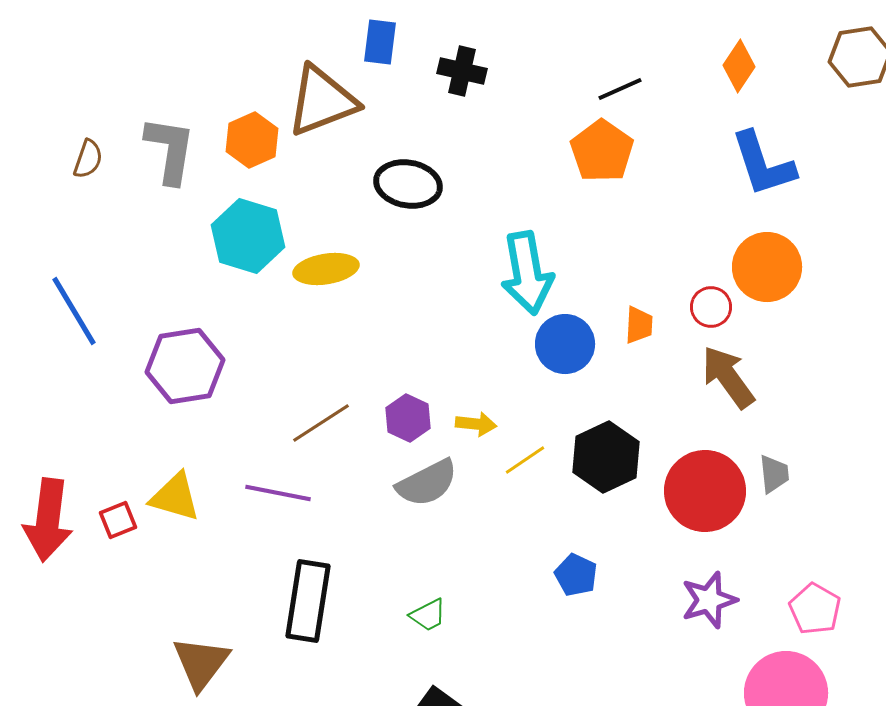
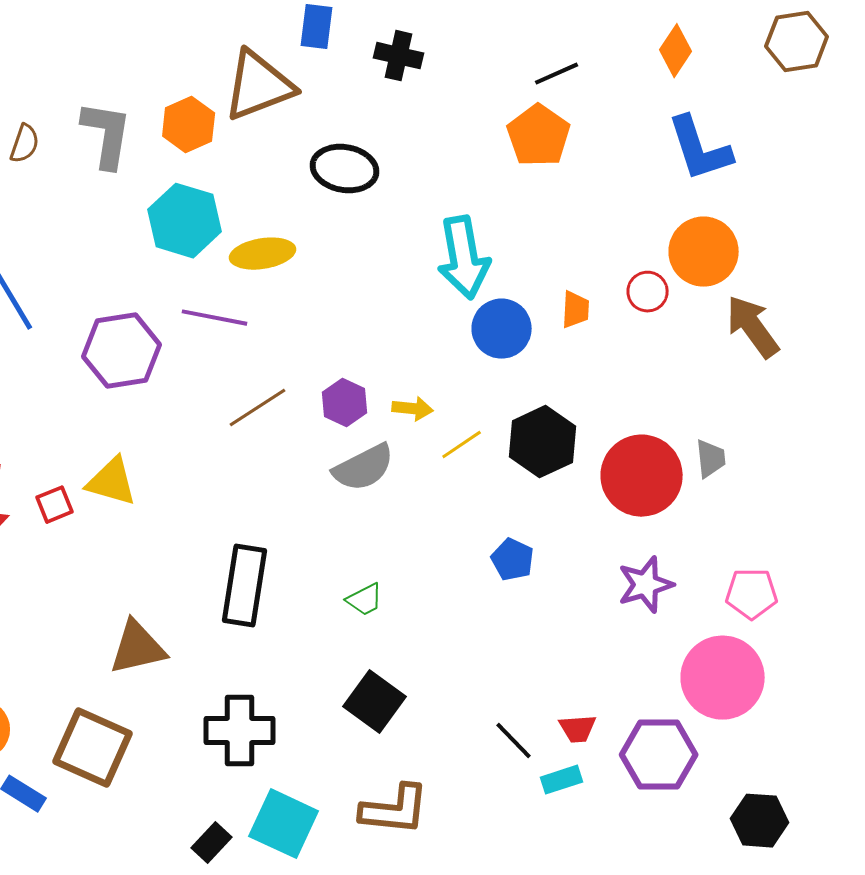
brown arrow: (728, 377) -> (753, 327), moved
purple line: (278, 493) -> (215, 318), moved
pink pentagon: (815, 609) -> (752, 594), turned -30
brown triangle: (201, 663) -> (138, 648), turned 40

